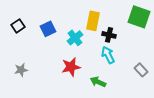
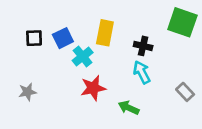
yellow rectangle: (93, 21) -> (105, 33), moved
black square: (18, 26) -> (34, 38), moved, turned 32
cyan cross: (75, 38) -> (83, 56), moved

